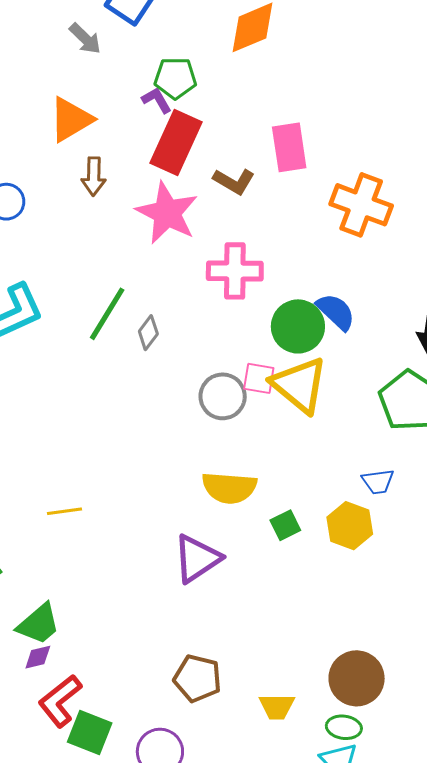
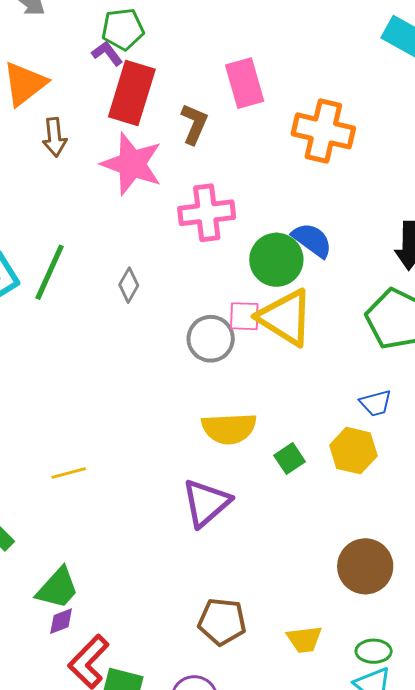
brown L-shape: (234, 181) -> (194, 124), turned -90
green line: (107, 314) -> (50, 272), moved
brown circle: (357, 678) -> (365, 566), moved

